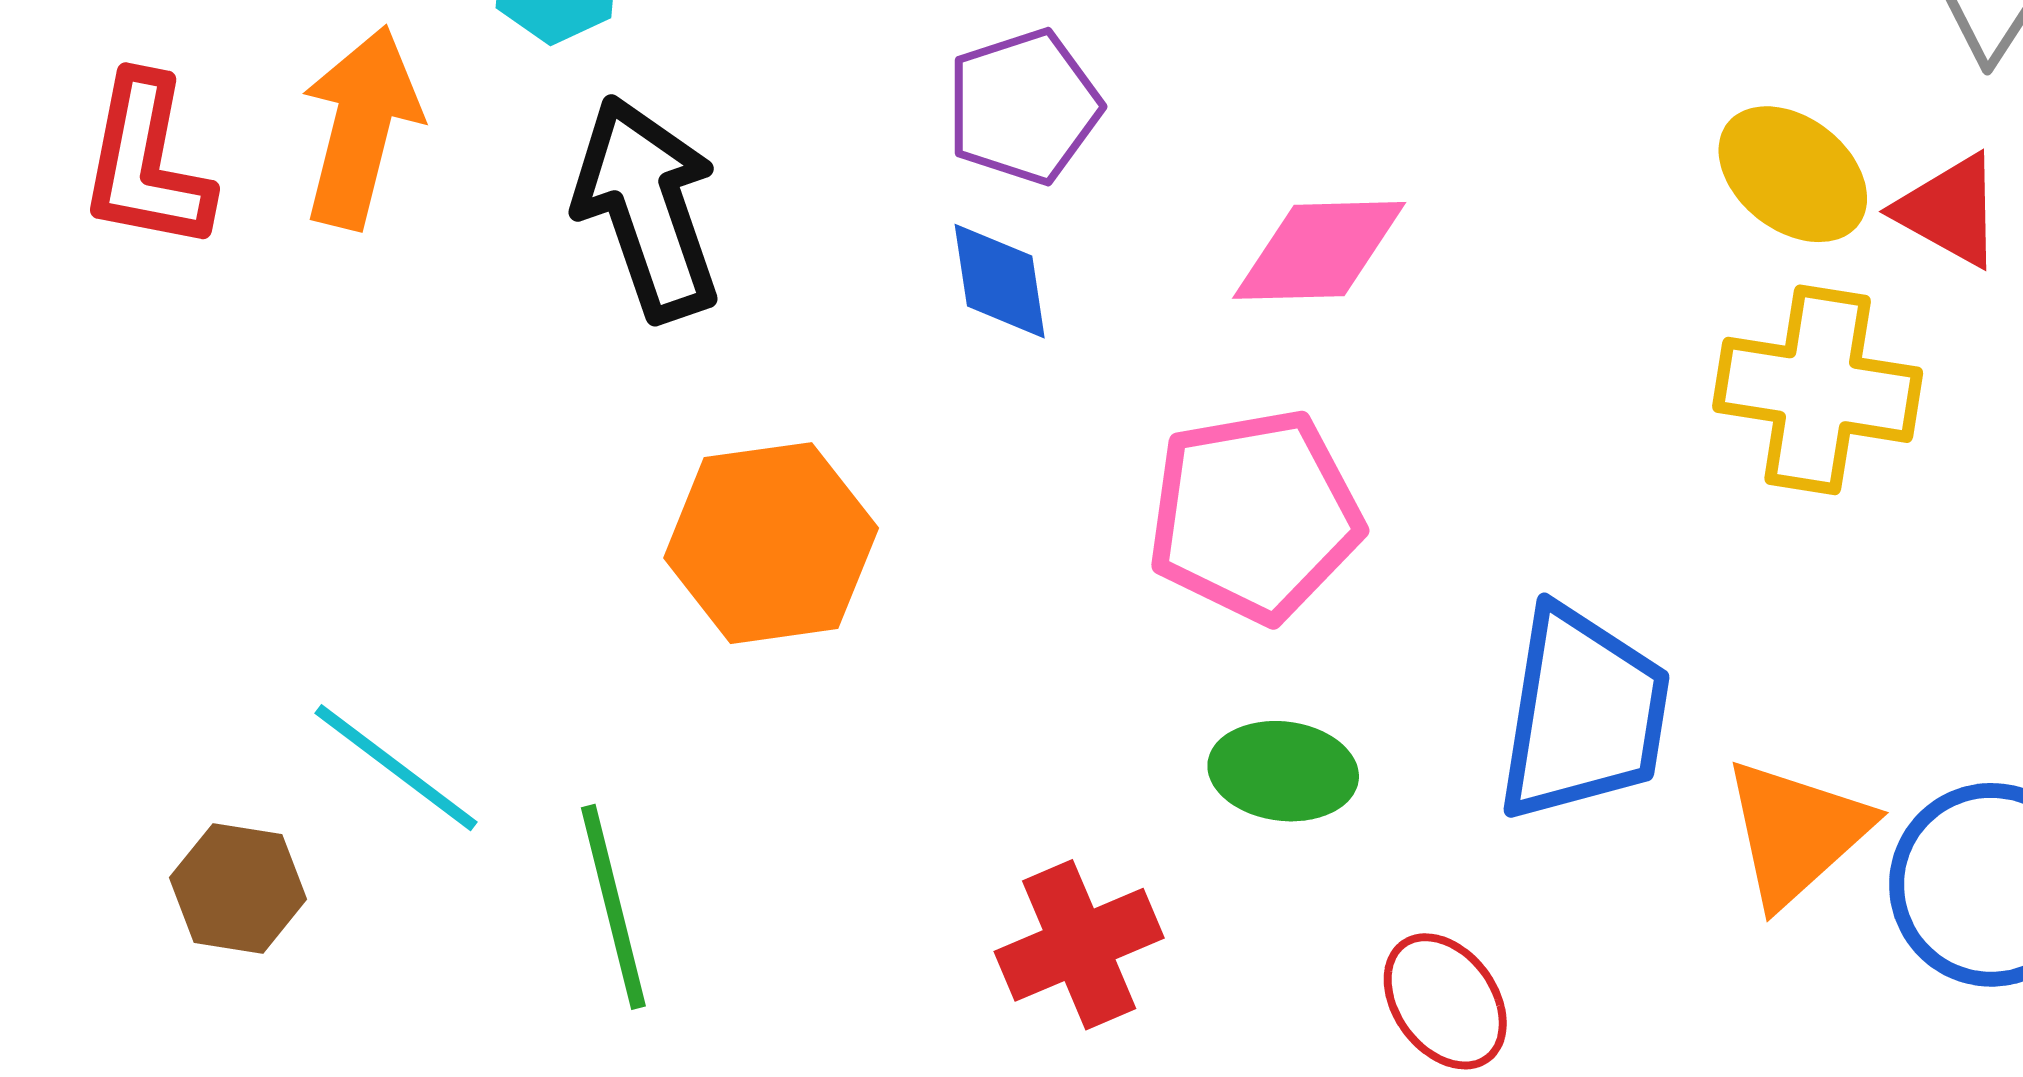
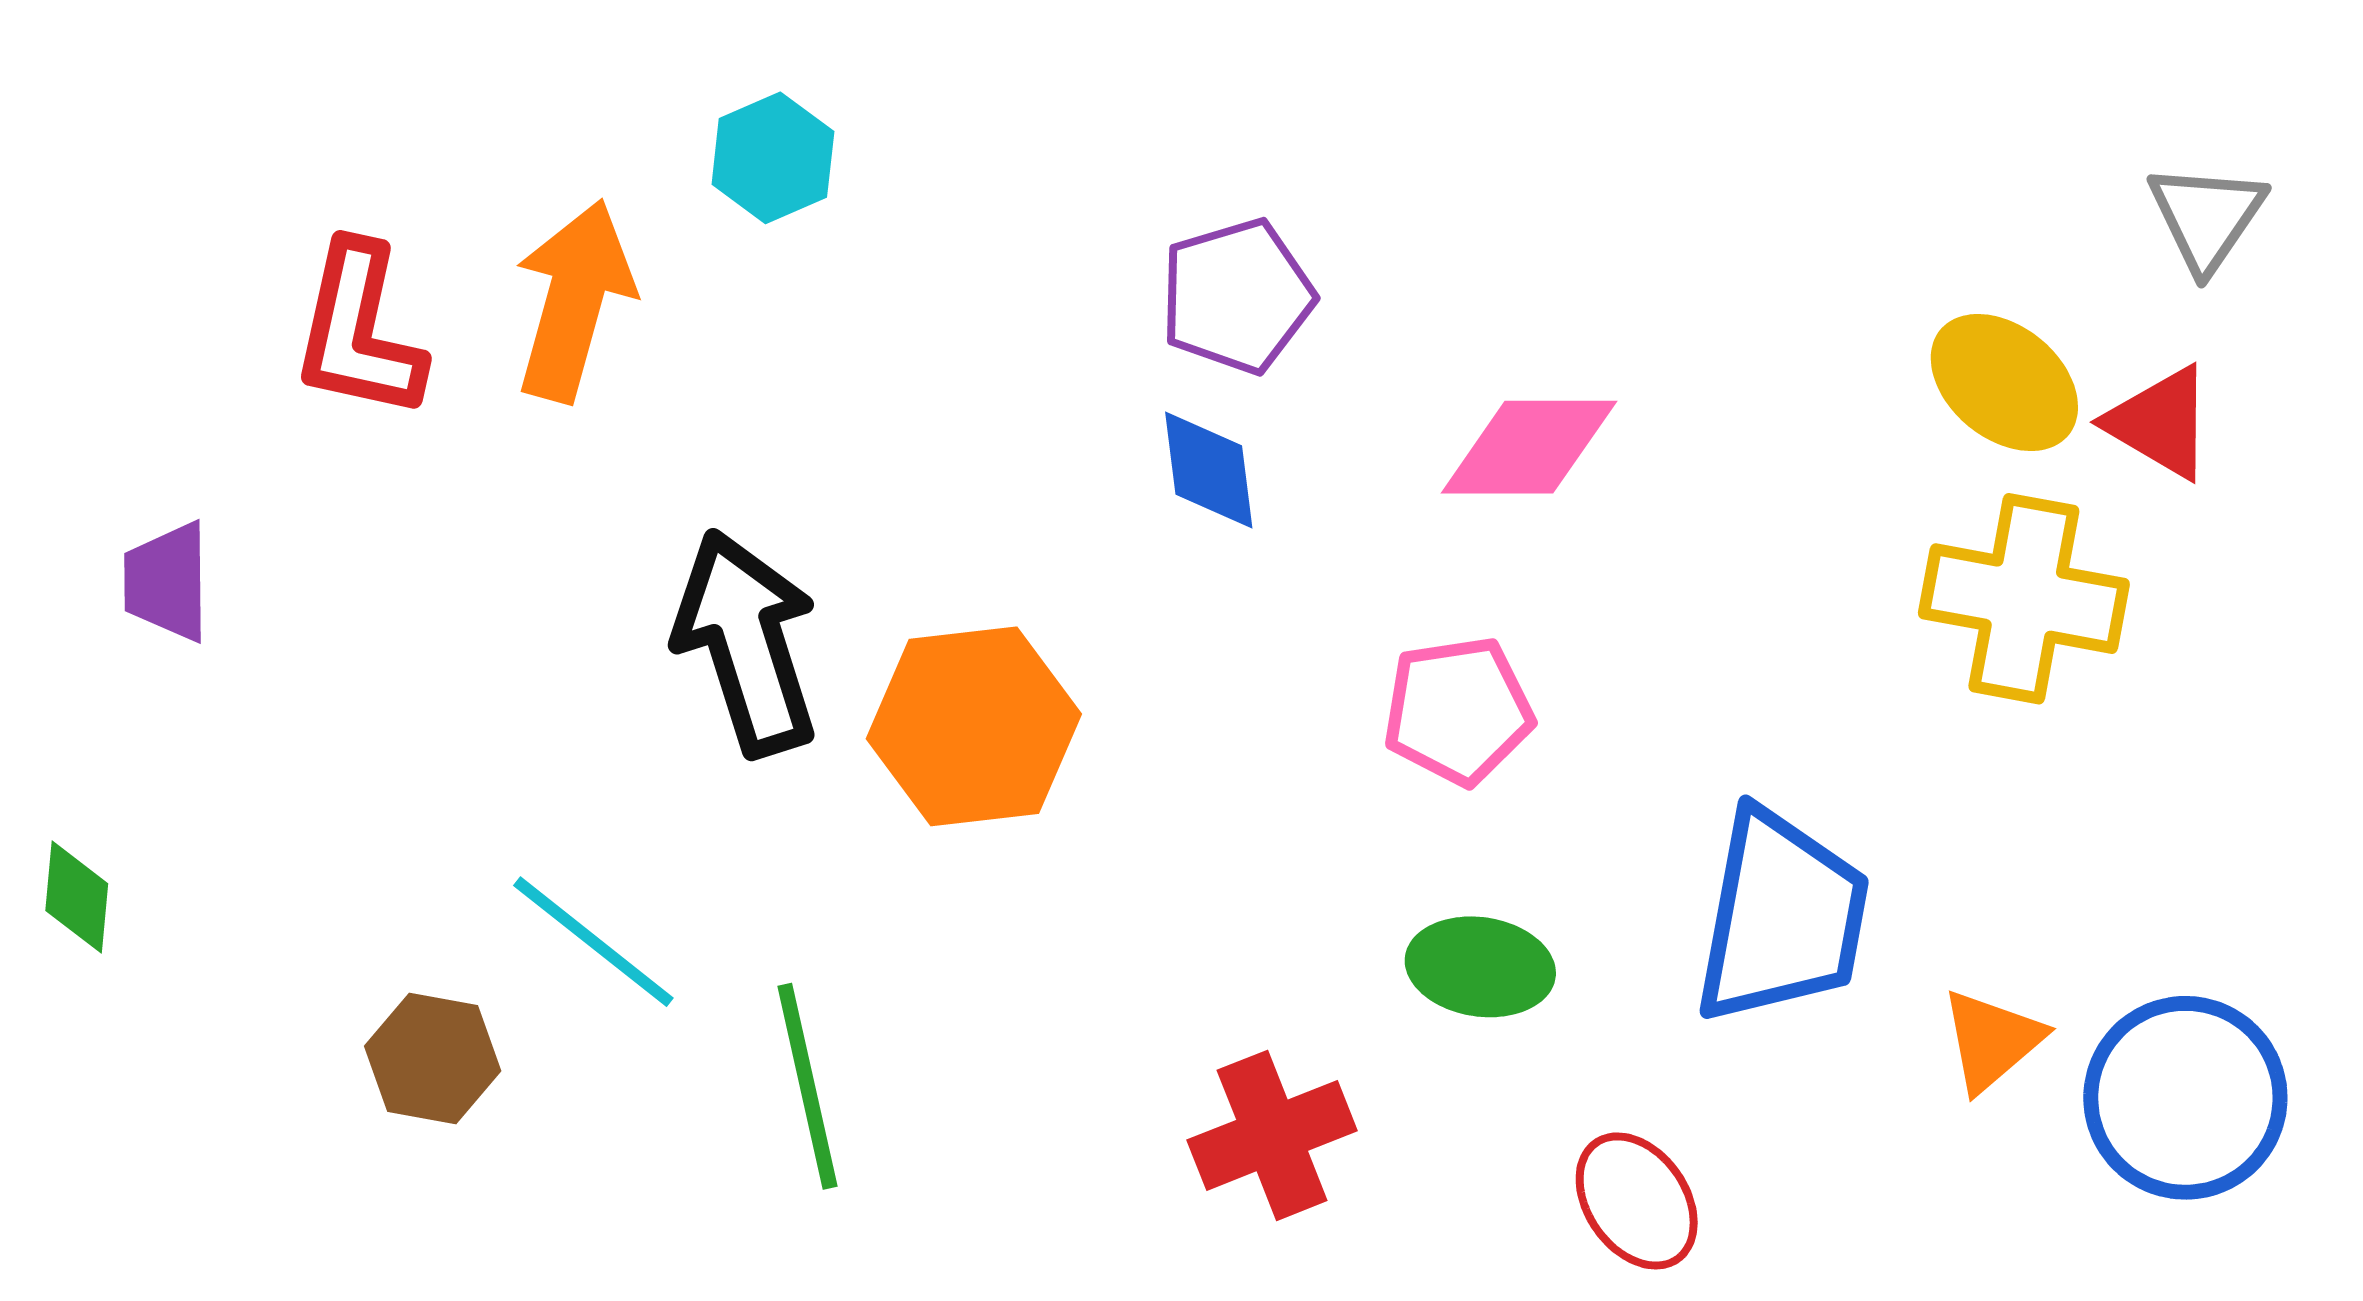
black arrow: (647, 208) -> (747, 643), moved
pink pentagon: (1255, 516) -> (1458, 711), size x0.7
orange triangle: (1796, 832) -> (1992, 1040), size x0.7

